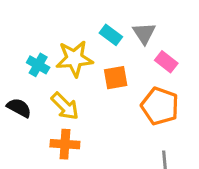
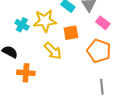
yellow arrow: (65, 106) -> (53, 51), moved
orange cross: (65, 144) -> (26, 73), moved

